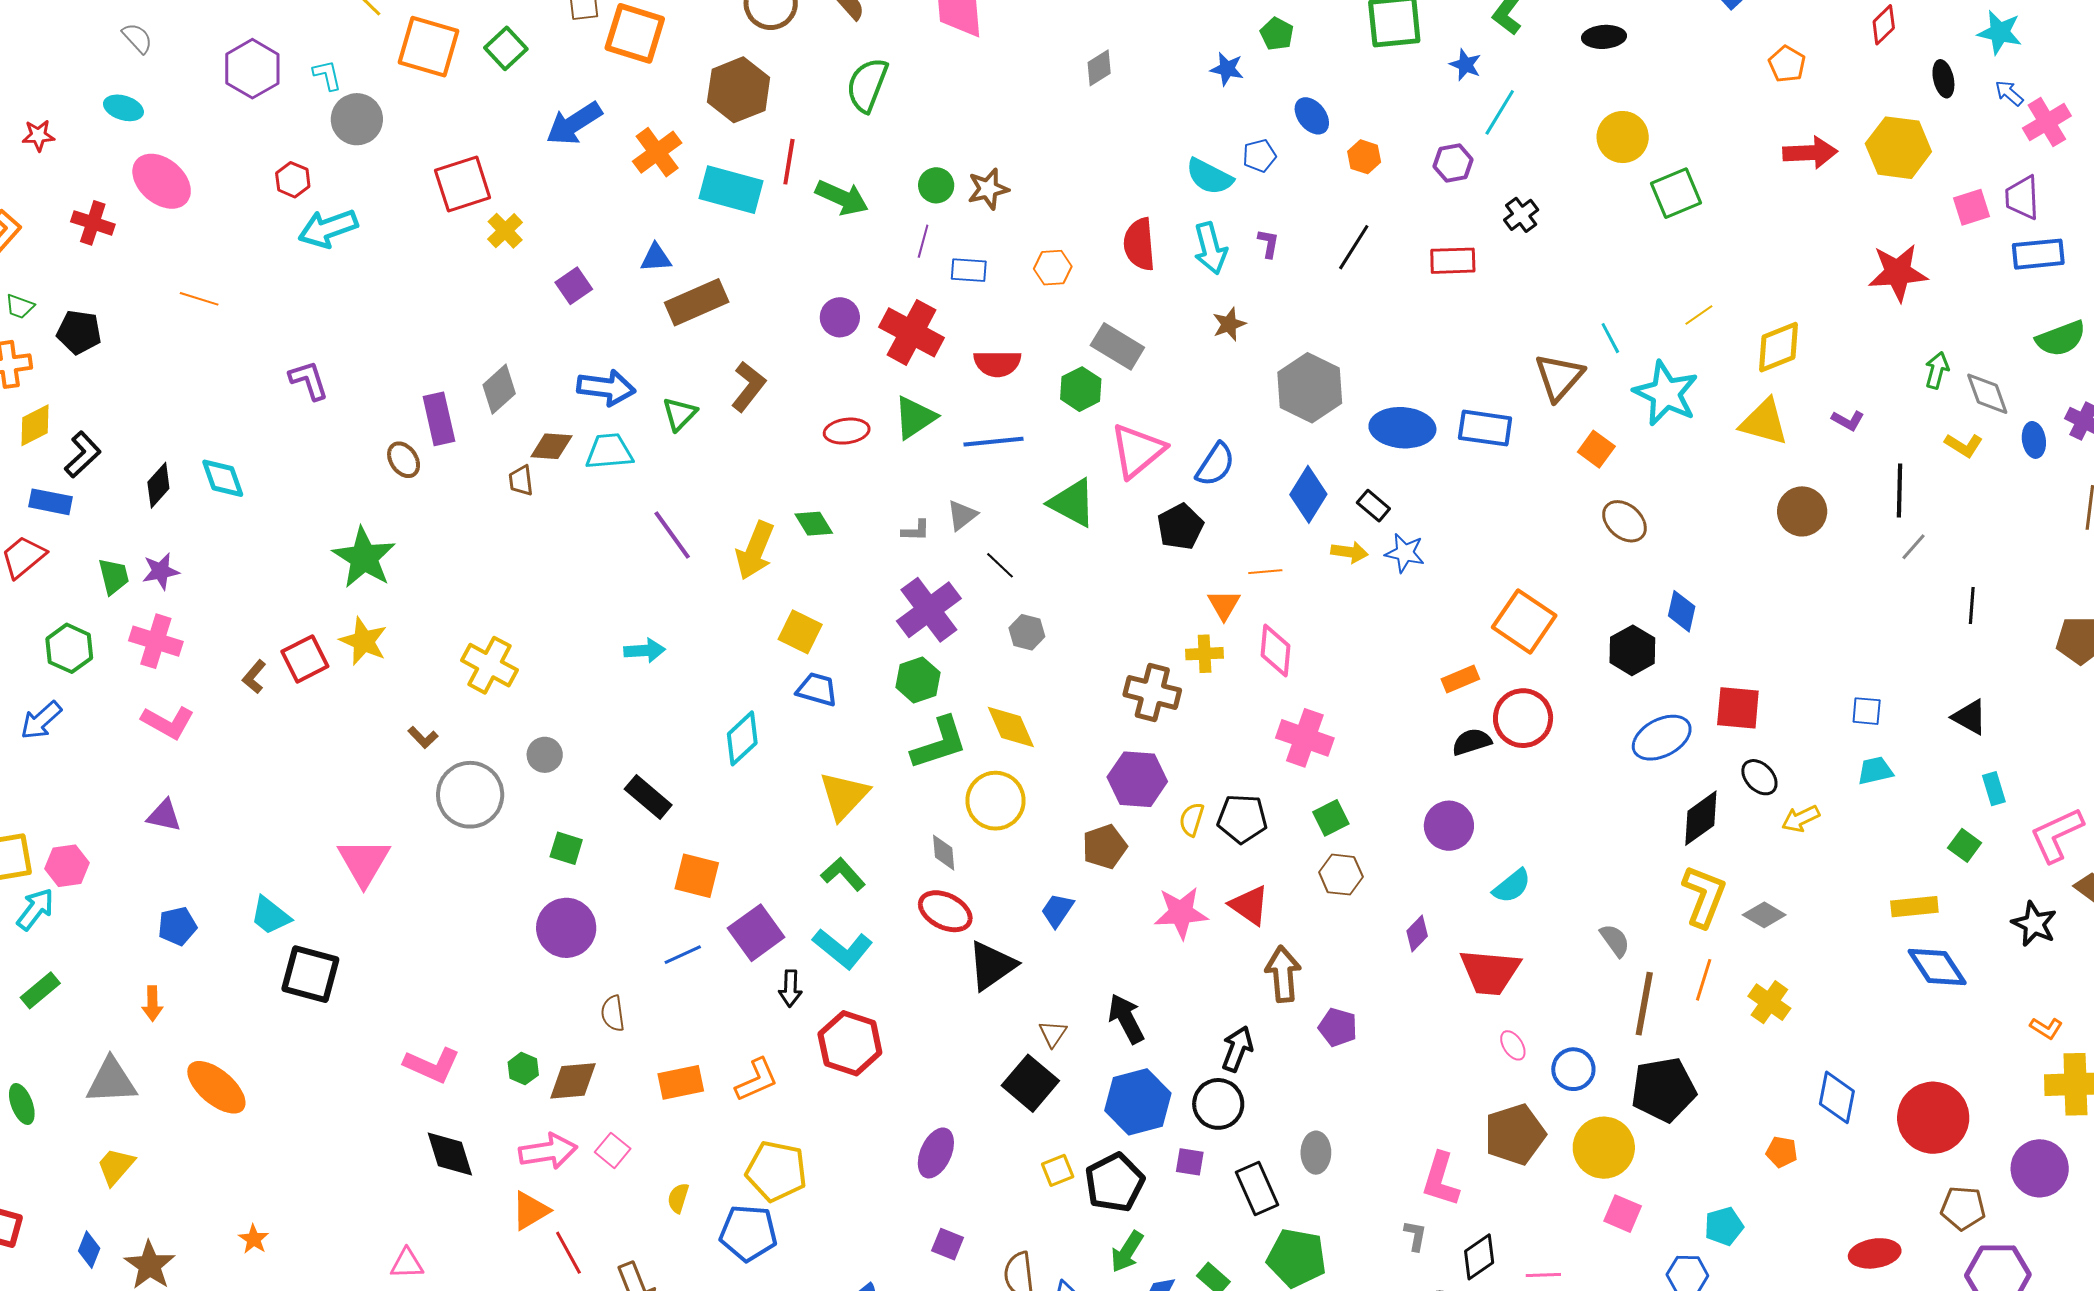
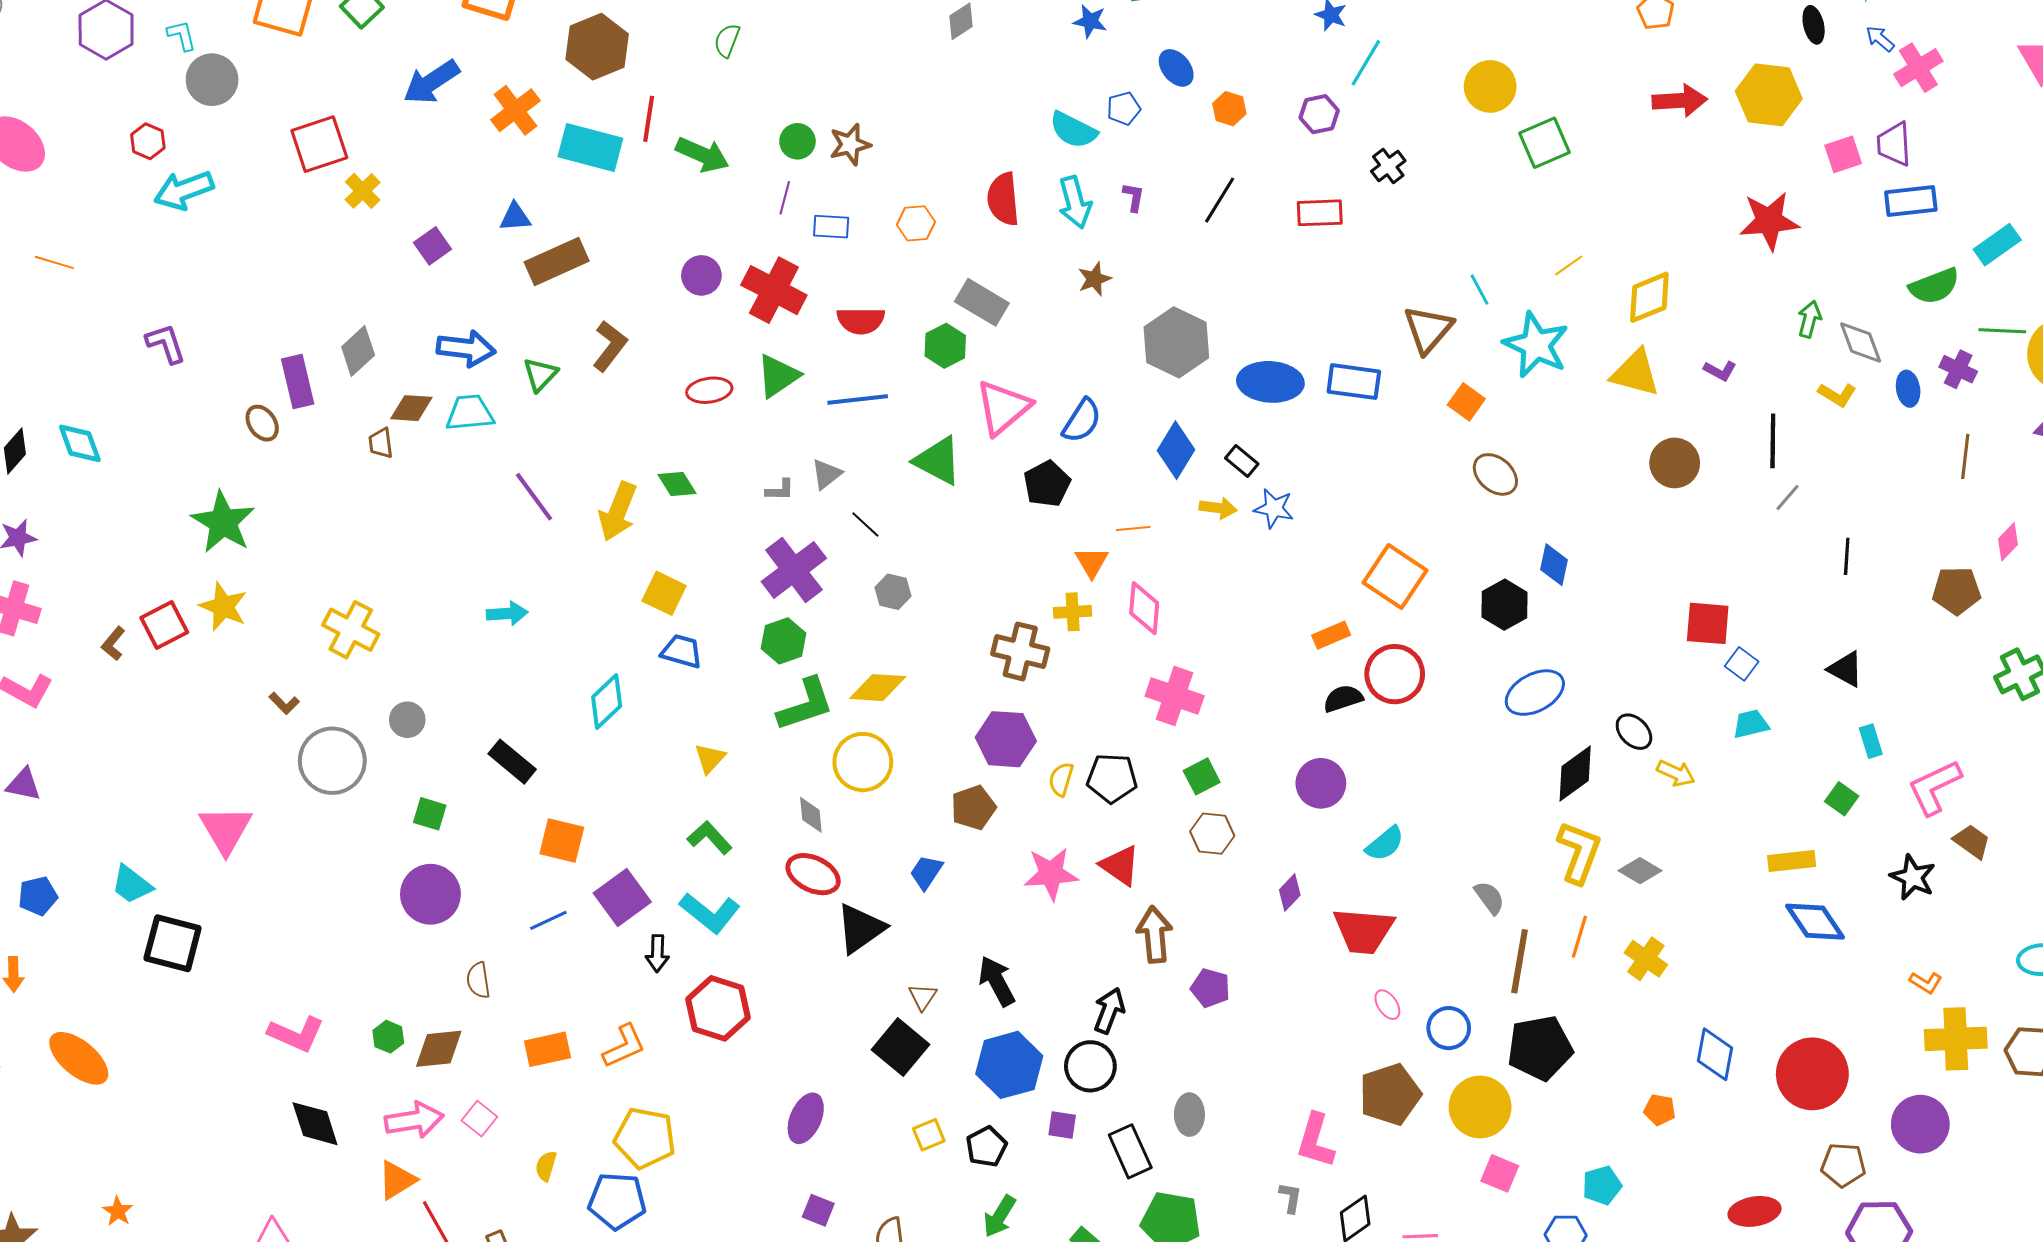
green semicircle: (867, 85) -> (727, 41), size x0.6
red square: (1738, 708) -> (1708, 623), moved
blue square: (1867, 711) -> (1742, 664), turned 32
yellow diamond: (1011, 727) -> (878, 688), turned -62
yellow triangle: (844, 796) -> (710, 758), size x0.6
yellow arrow: (1801, 819) -> (1676, 773), turned -129
black pentagon: (1115, 1183) -> (986, 1147), size x0.7

